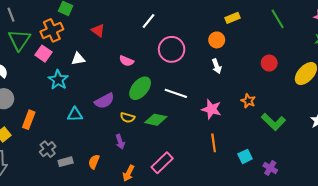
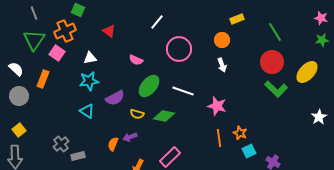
gray line: (11, 15) -> (34, 13), moved
green line: (278, 19) -> (275, 32), moved
red circle: (269, 63) -> (272, 62), size x1.5
cyan star: (58, 80) -> (89, 81), moved, turned 30
orange star: (248, 101) -> (240, 133), moved
cyan triangle: (75, 114) -> (87, 111), turned 35
orange rectangle: (29, 120) -> (43, 79), moved
green L-shape: (273, 122) -> (276, 89), moved
purple arrow: (120, 142) -> (130, 137), turned 88
orange semicircle: (94, 162) -> (113, 144), moved

